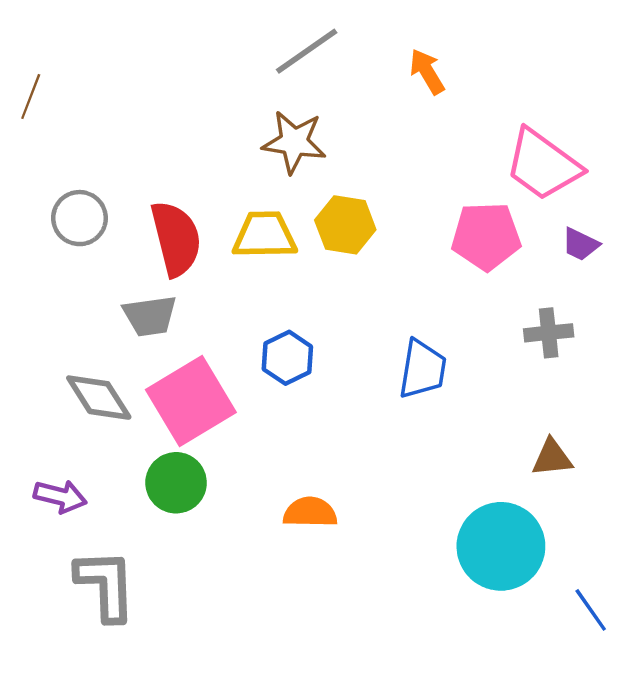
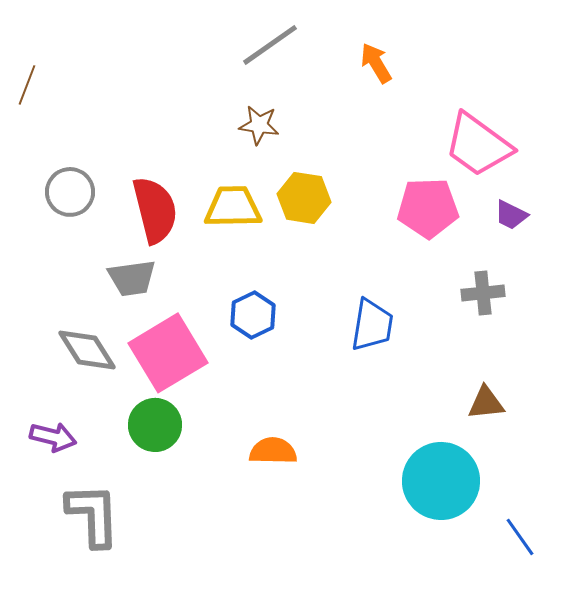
brown star: (294, 142) -> (259, 125), size x0.7

